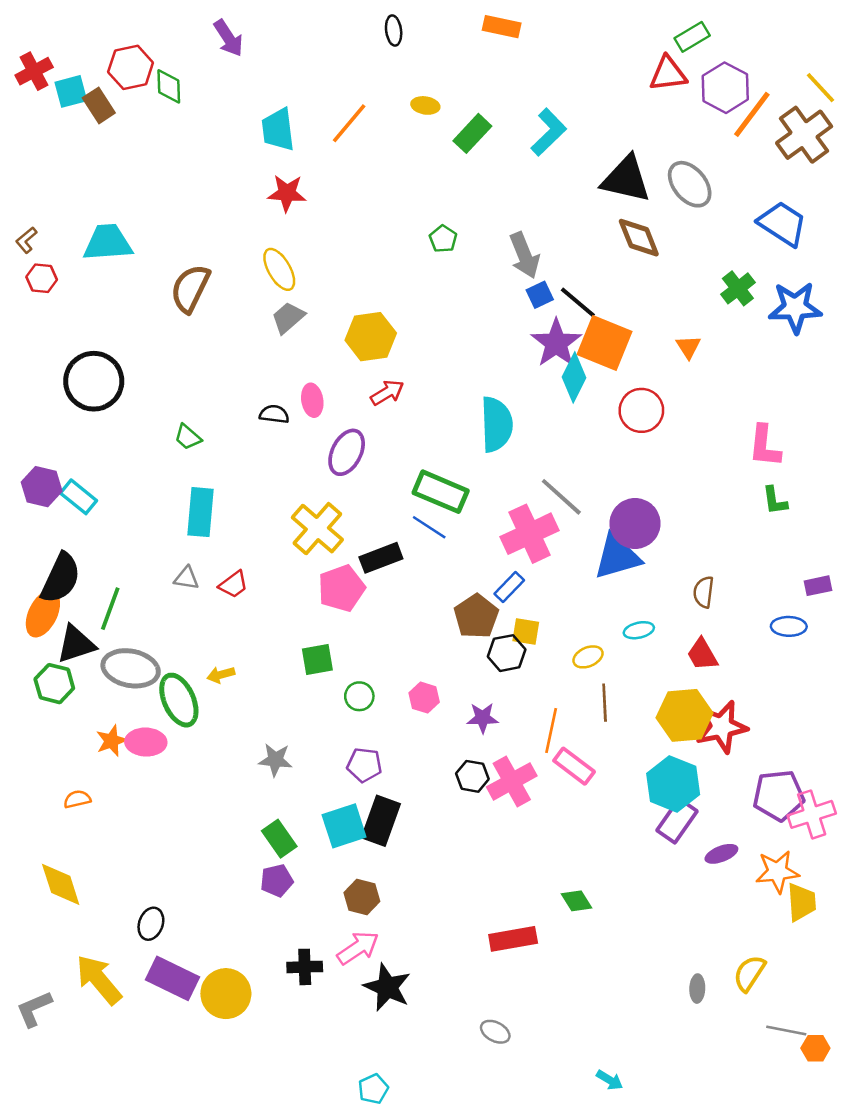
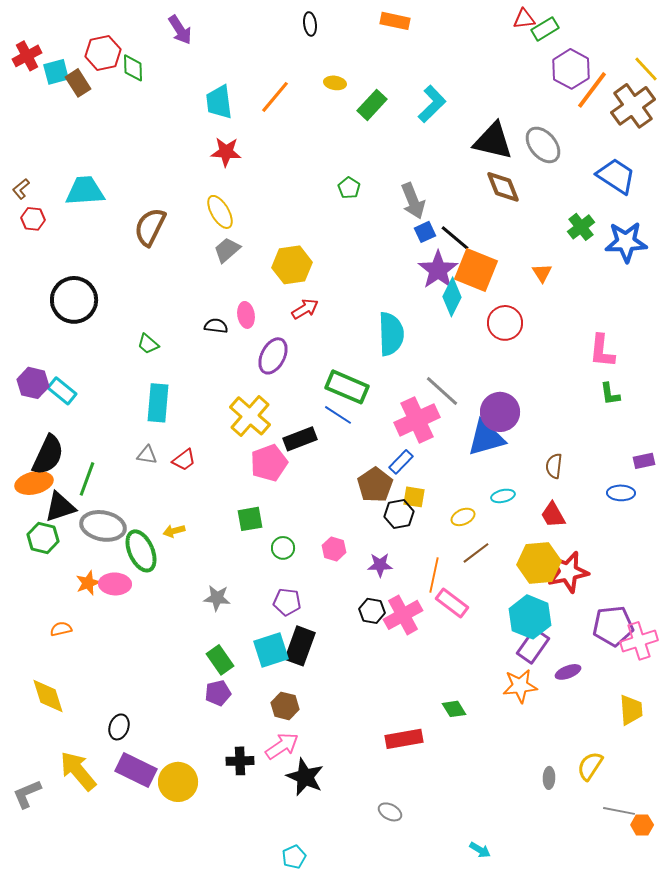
red triangle: (668, 74) -> (524, 19), moved, size x0.7
orange ellipse: (43, 614) -> (34, 483), turned 51
brown line: (605, 703) -> (476, 553), turned 56
orange star: (777, 872) -> (520, 686), moved

